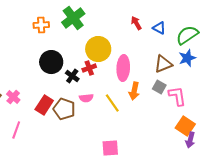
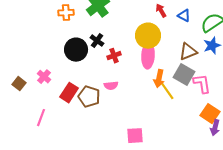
yellow circle: (98, 49) -> (148, 36), moved
black cross: (72, 76) -> (97, 41), moved
gray square: (159, 87) -> (184, 75), size x1.5
pink cross: (13, 97) -> (44, 77), moved
yellow line: (112, 103) -> (167, 91), moved

